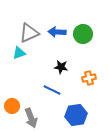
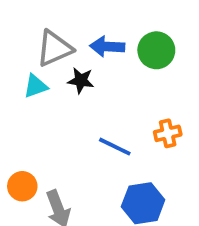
black star: (61, 67) -> (81, 81), moved
blue line: (52, 90) -> (115, 147), moved

